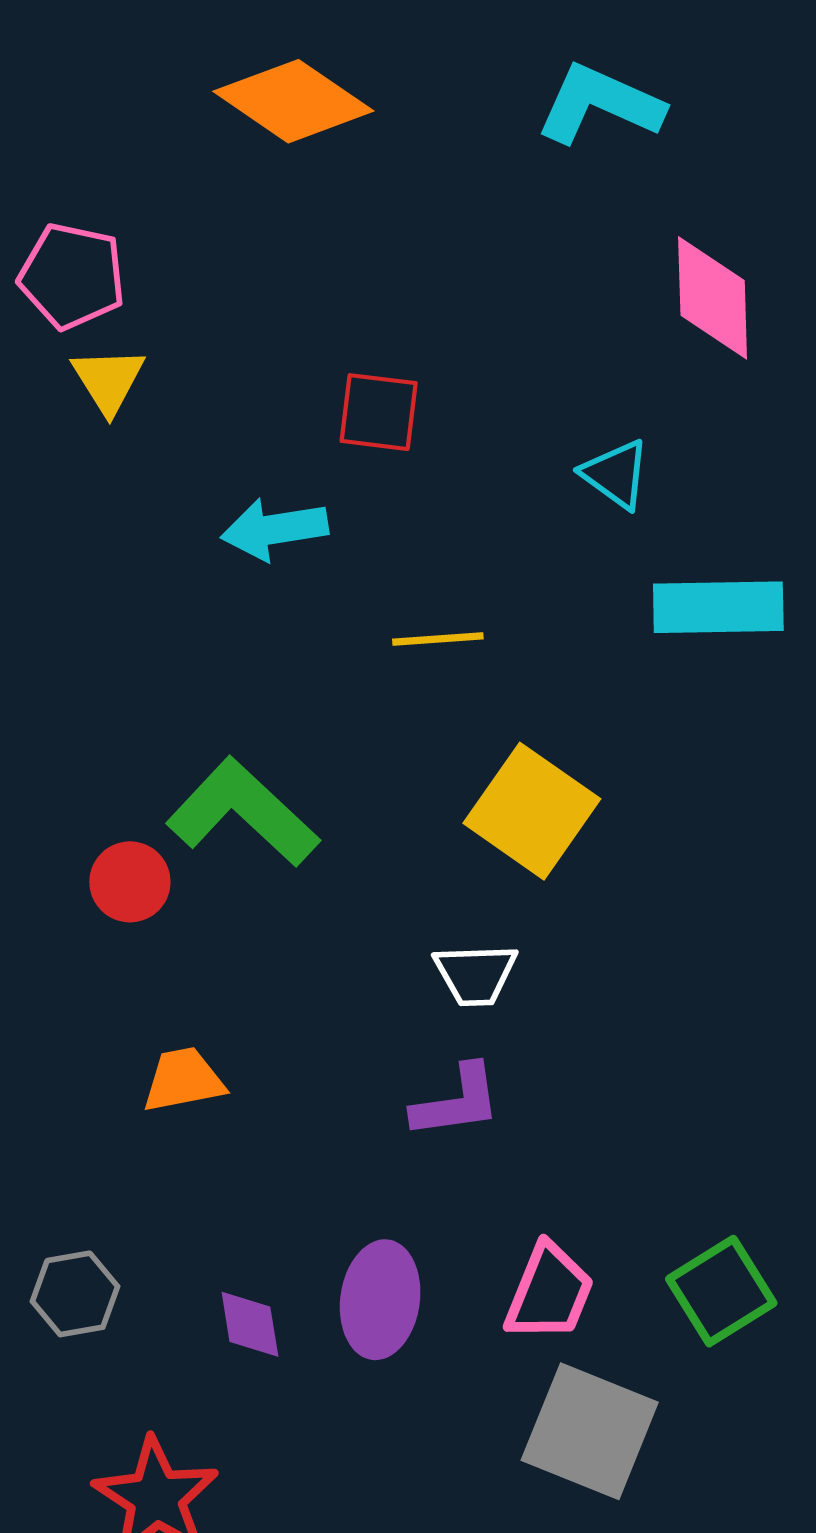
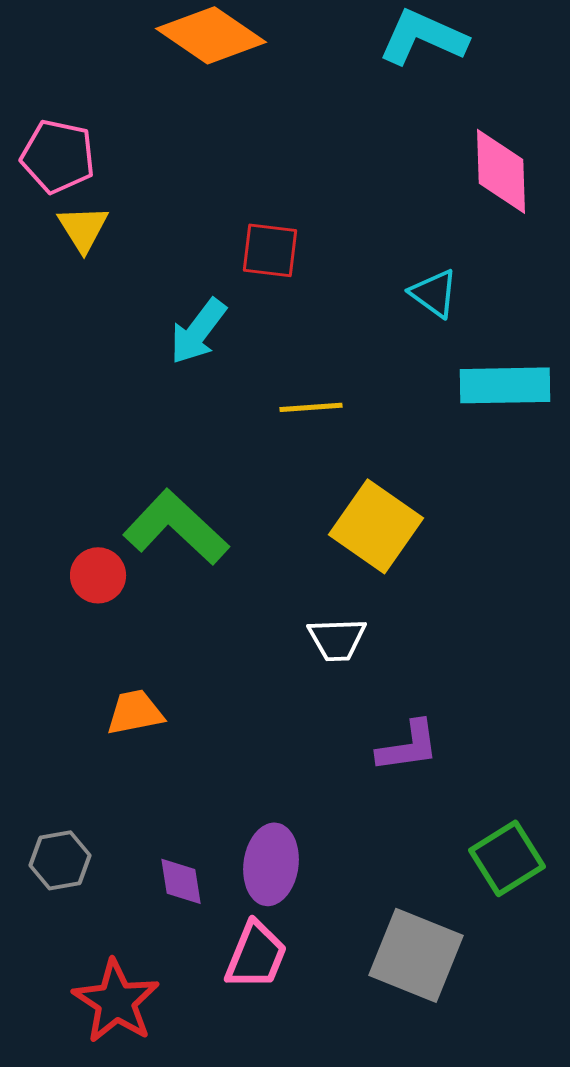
cyan arrow: (275, 529) -> (198, 331), turned -44
purple L-shape: (457, 1102) -> (408, 746), moved
pink trapezoid: (549, 1292) -> (256, 955), moved

